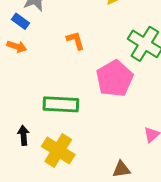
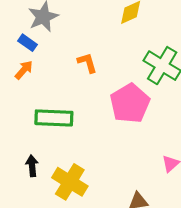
orange arrow: (17, 47) -> (24, 70), turned -66
green rectangle: (61, 104) -> (54, 118), moved

